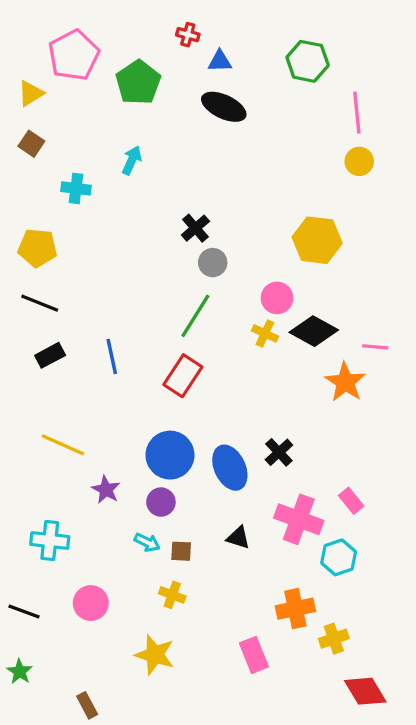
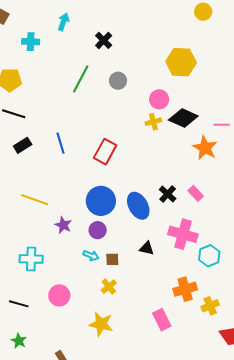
black cross: (195, 228) -> (104, 40), moved
green line: (195, 316) -> (81, 79), moved
yellow cross: (265, 333) -> (153, 122), turned -35
pink rectangle: (351, 501) -> (196, 193), moved
yellow cross: (172, 595) -> (109, 287), turned 35

